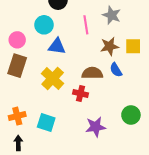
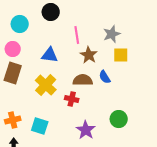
gray star: (112, 15) -> (112, 34), moved, turned 30
cyan circle: (44, 25) -> (20, 24), moved
brown star: (109, 46) -> (89, 55), moved, turned -30
purple star: (96, 127) -> (86, 130), turned -30

